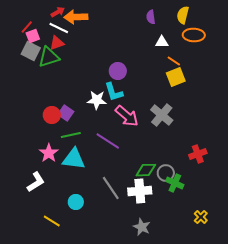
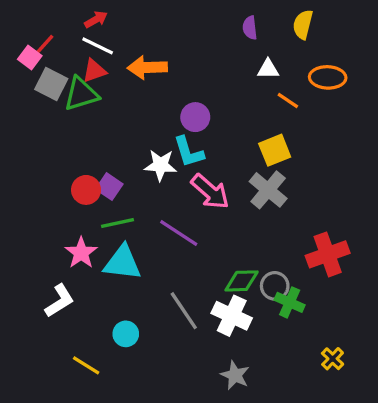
orange arrow: (76, 17) -> (147, 67), moved
orange ellipse: (194, 35) -> (328, 77), moved
pink square: (33, 36) -> (30, 58), moved, turned -32
yellow square: (176, 77) -> (275, 150), moved
red cross: (198, 154) -> (328, 254), size x1.4
white cross: (140, 191) -> (232, 316), turned 30

